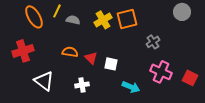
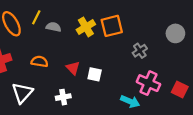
gray circle: (182, 12) -> (175, 33), moved
orange semicircle: (70, 52) -> (40, 61), moved
white triangle: (44, 81) -> (22, 93), turned 35
cyan arrow: (131, 87) -> (130, 101), moved

